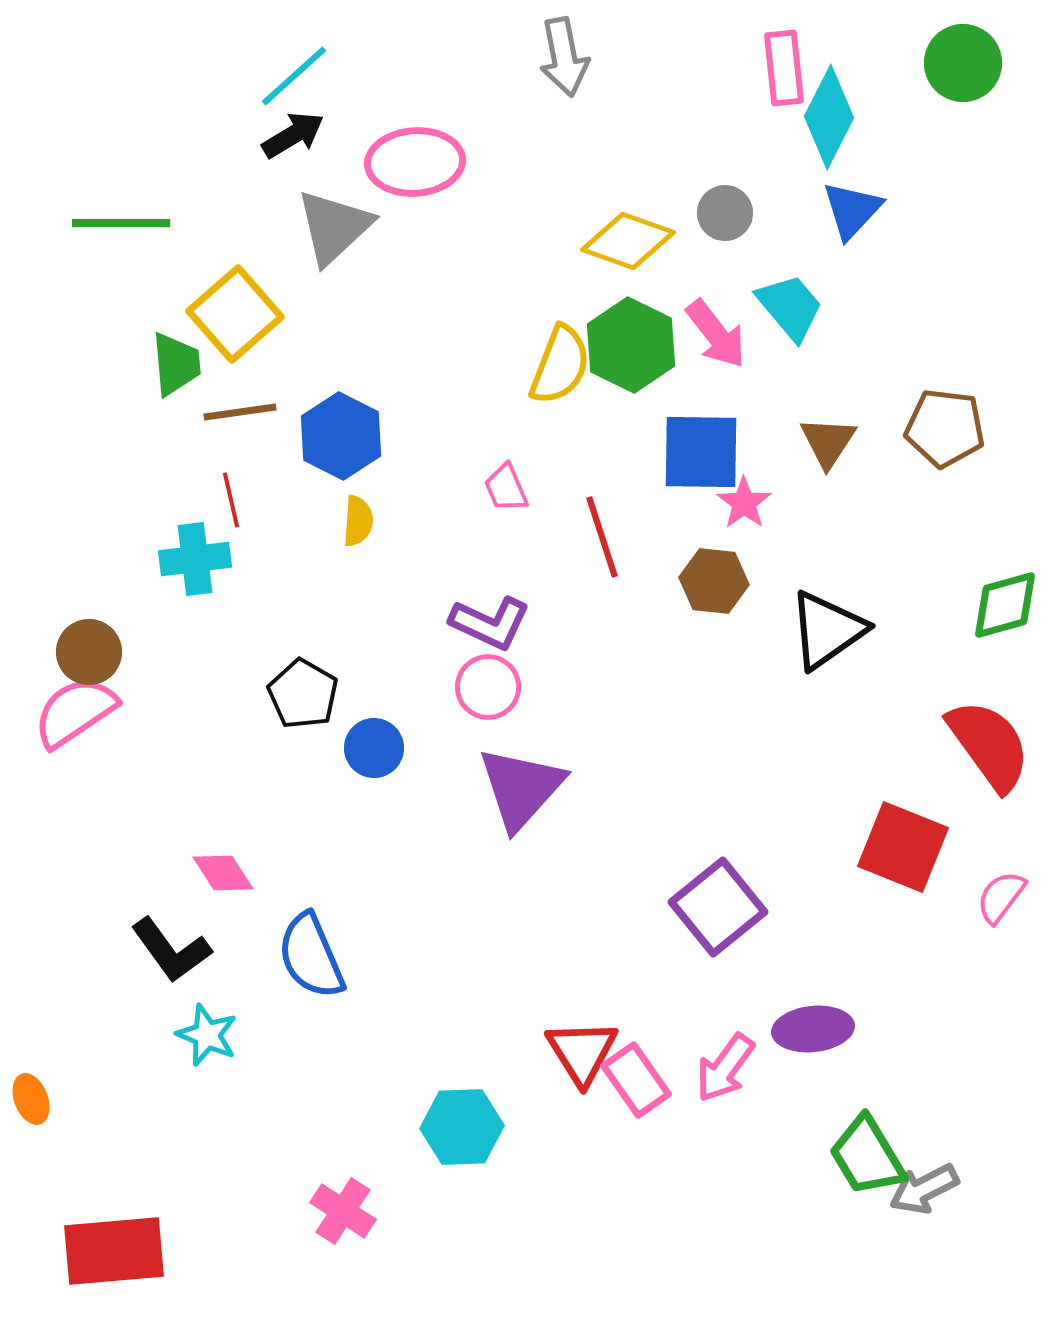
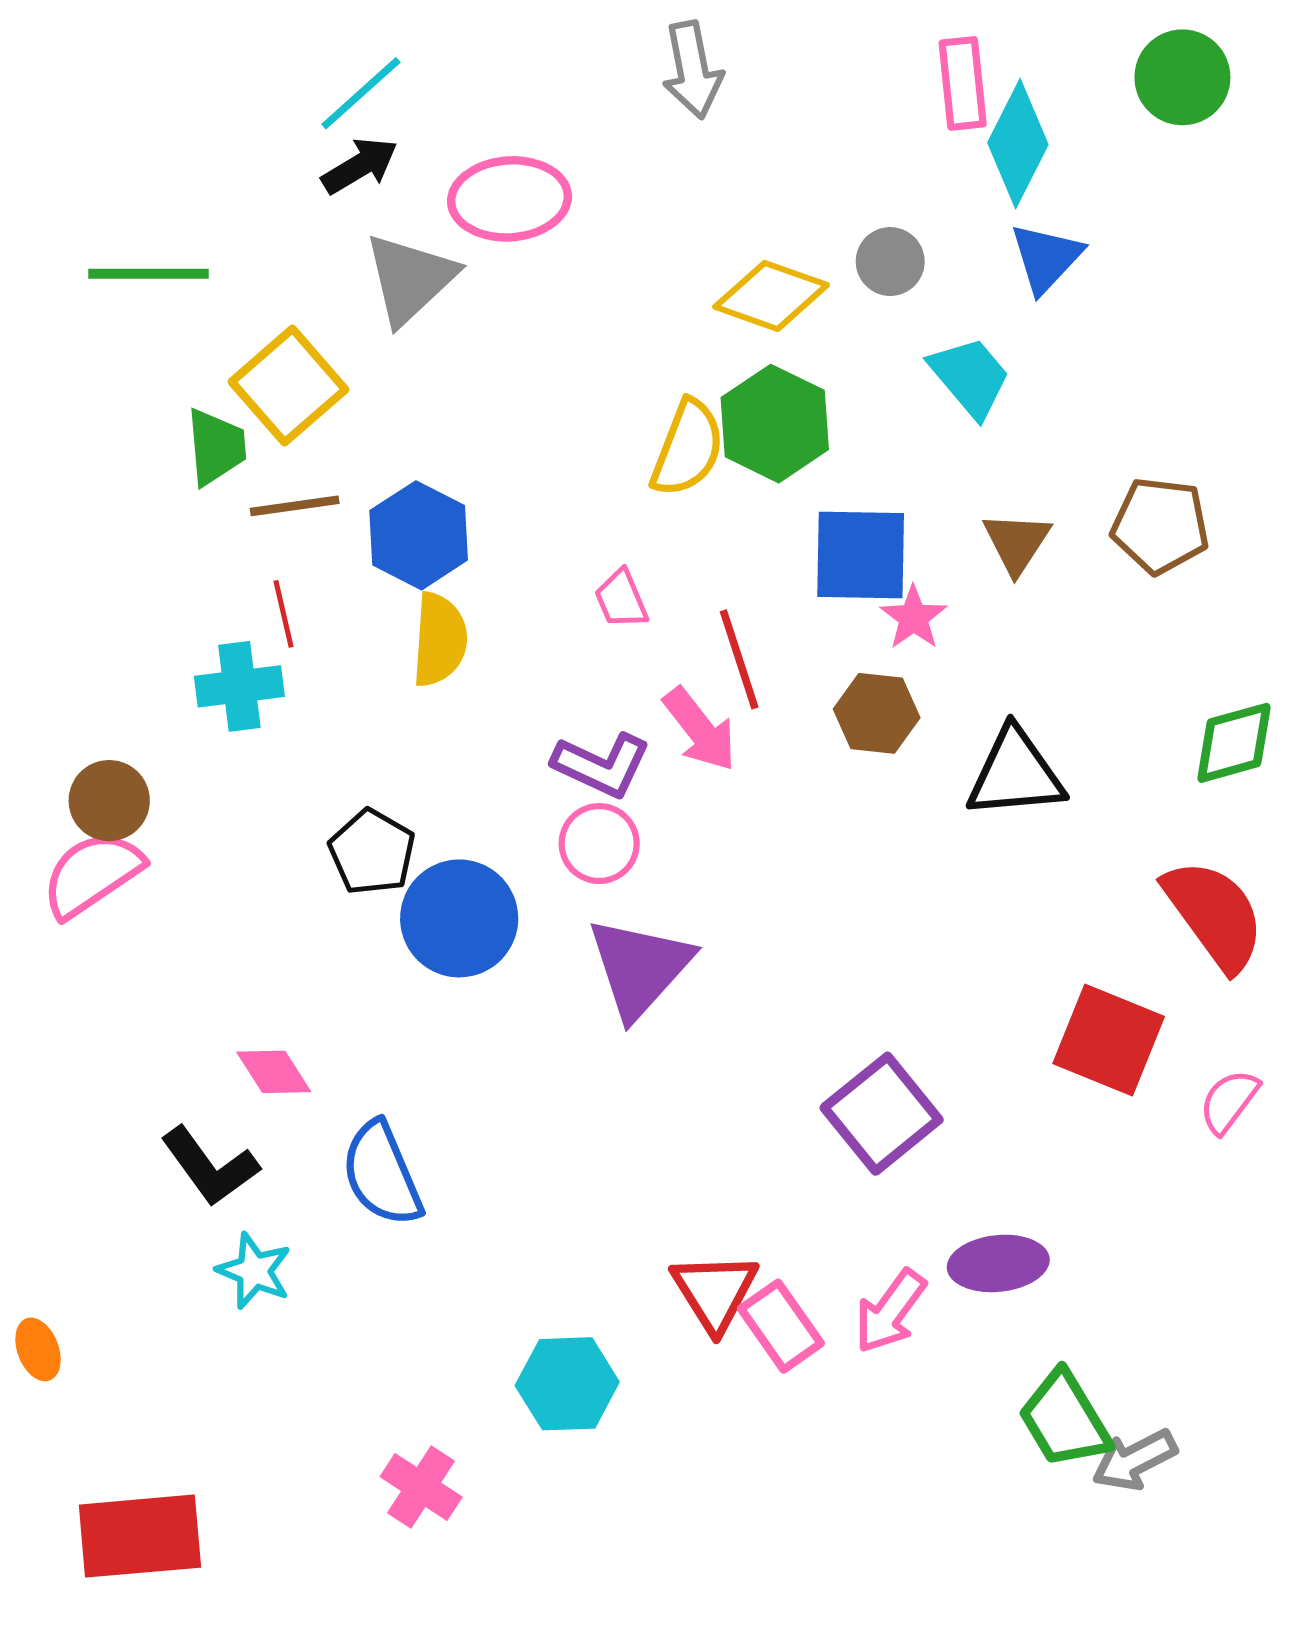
pink arrow: (716, 334) -> (700, 729), moved
yellow semicircle: (358, 521) -> (440, 640), size x1.5
black triangle: (827, 630) -> (1015, 774), turned 30
blue circle: (374, 748) -> (459, 918), size x1.6

